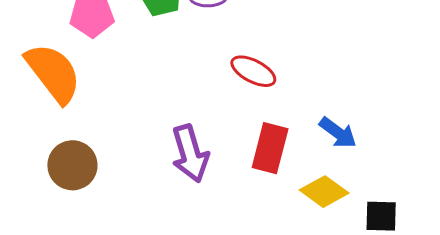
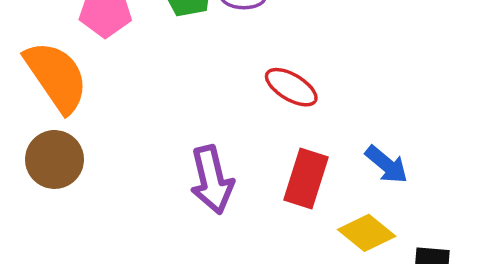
brown circle: (72, 165) -> (55, 159), moved

